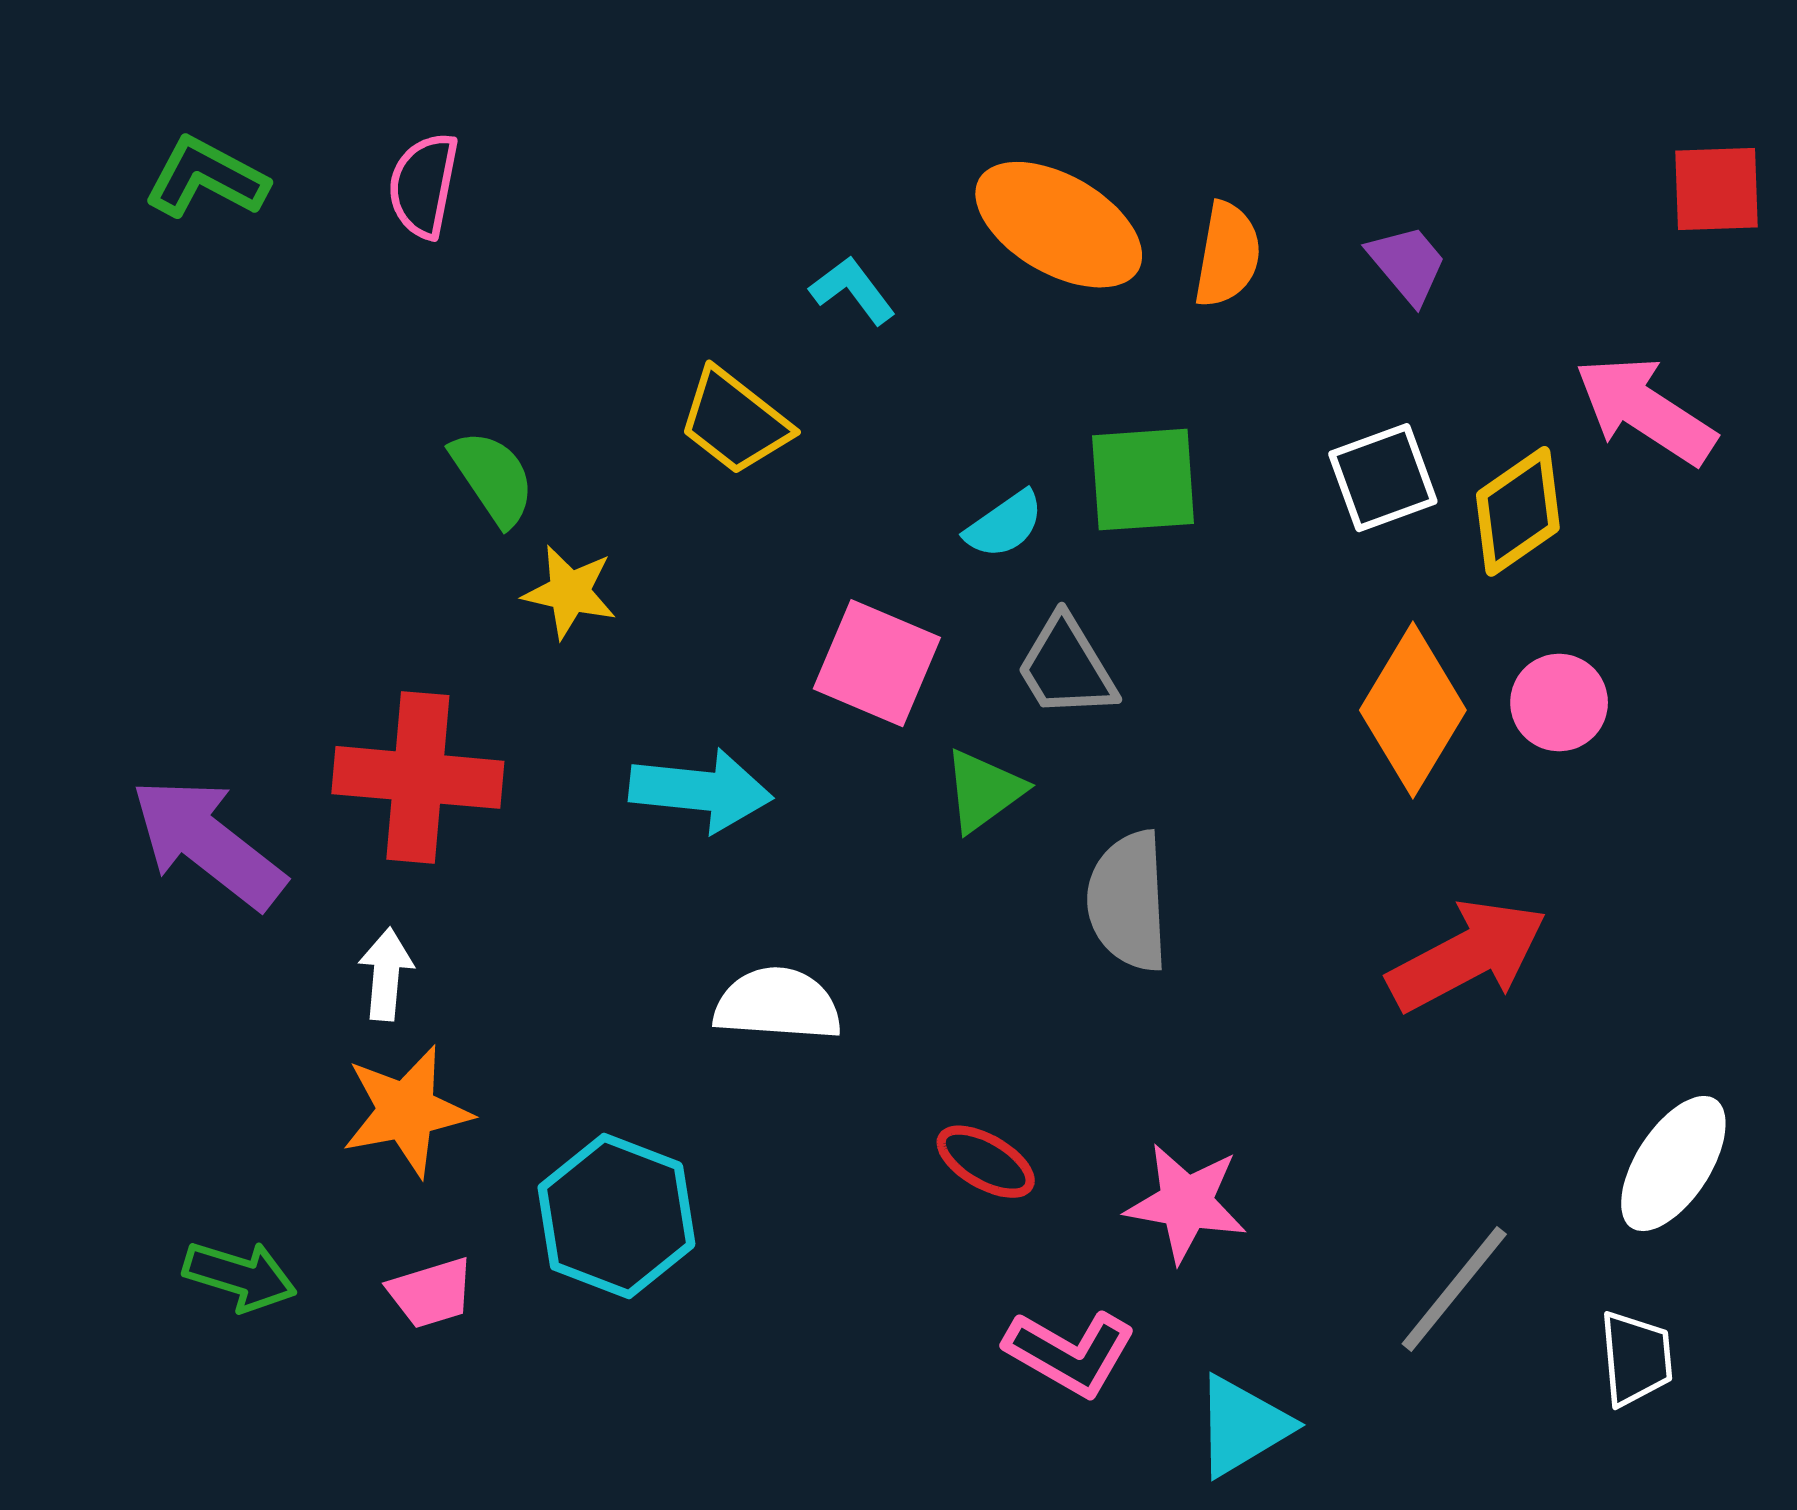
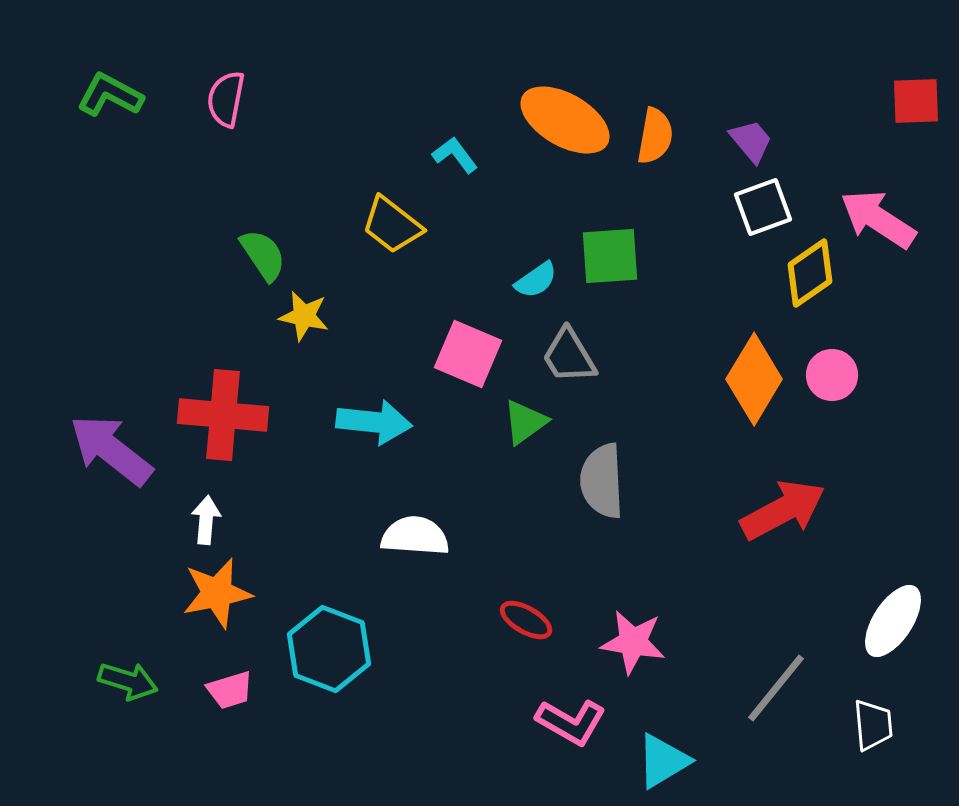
white square: (1383, 478) -> (763, 207), moved

